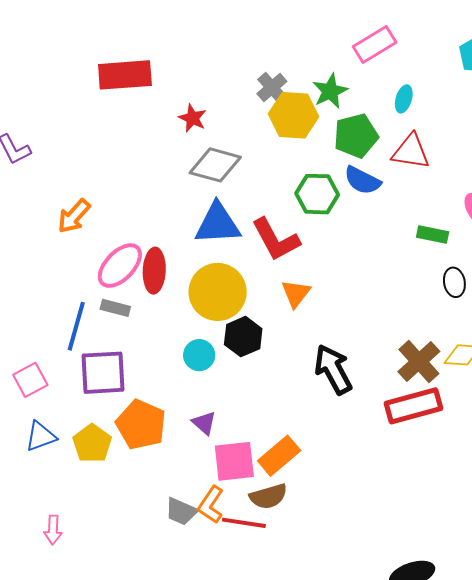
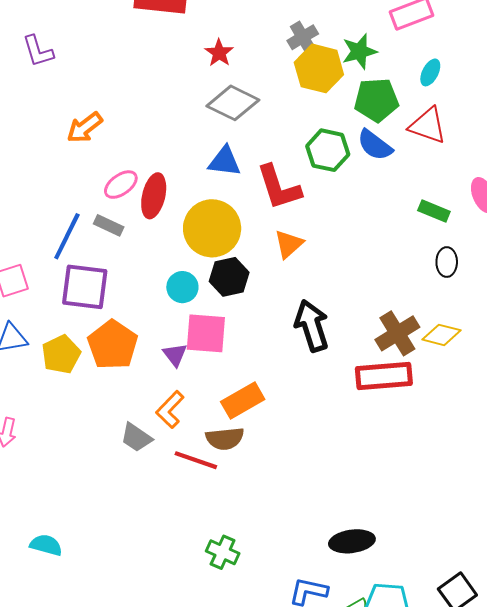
blue triangle: (218, 224) -> (225, 161), size x0.7
pink ellipse: (120, 266) -> (121, 185), size x0.7
pink square: (234, 461) -> (206, 333), moved
orange L-shape: (211, 505) -> (170, 410), moved

